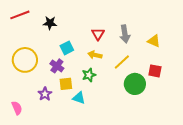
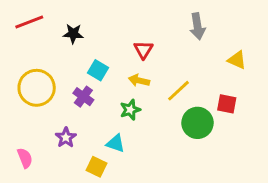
gray arrow: (125, 34) -> (197, 26), moved
yellow triangle: (154, 41) -> (237, 60), moved
cyan square: (67, 48) -> (98, 70), turned -32
yellow square: (66, 84) -> (97, 167), moved, turned 32

